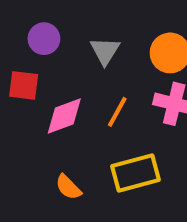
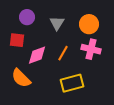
orange semicircle: (68, 187) -> (21, 78), moved, size x1.5

